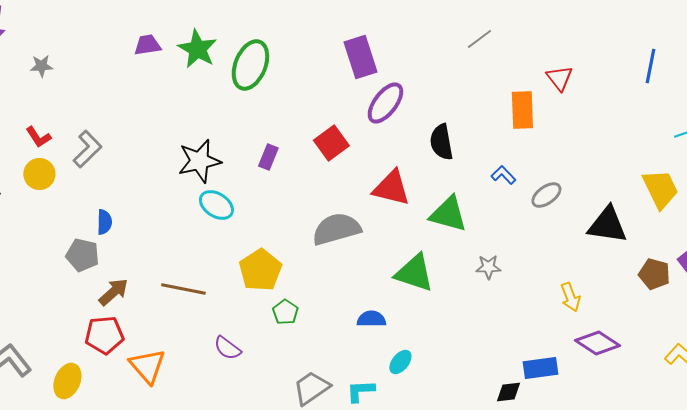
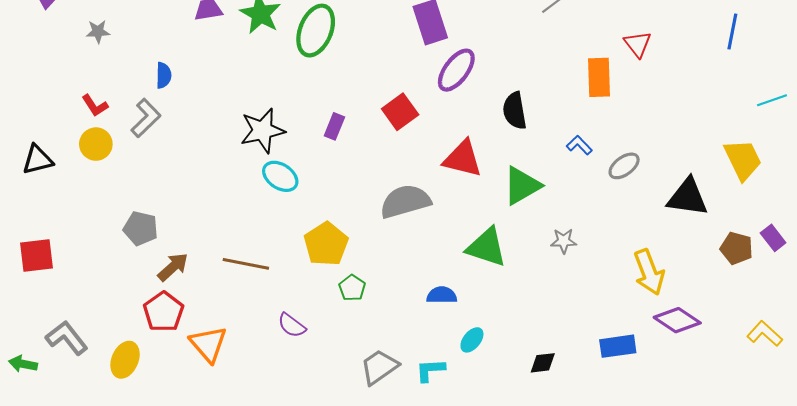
green triangle: (448, 214) -> (522, 186), turned -45
blue semicircle: (104, 222) -> (164, 75), moved
yellow arrow: (570, 297) -> (649, 272), size x1.5
red pentagon: (104, 335) -> (164, 312), turned -30
black diamond: (508, 392) -> (543, 363), moved

